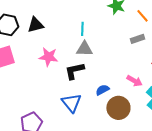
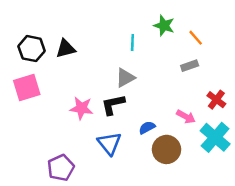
cyan line: (82, 29) -> (132, 43), moved
gray triangle: (84, 49) -> (125, 78), turned -30
pink star: (48, 57) -> (81, 108), moved

